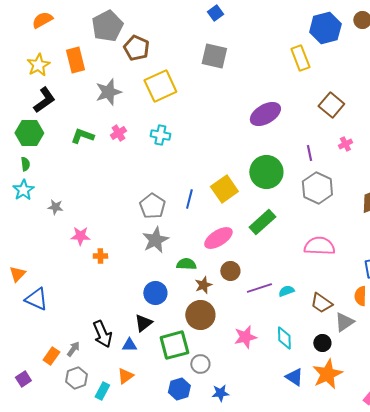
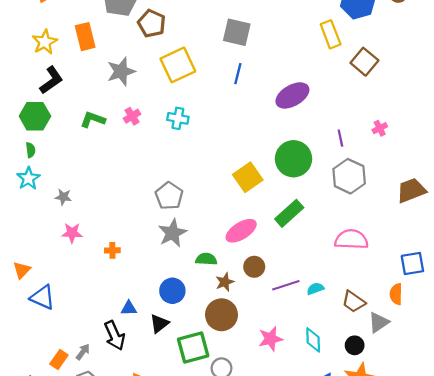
brown square: (331, 105) -> (364, 62), moved
blue line: (189, 199) -> (238, 74), moved
pink star: (80, 236) -> (72, 233), moved
blue triangle: (129, 345) -> (129, 308), moved

